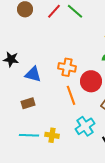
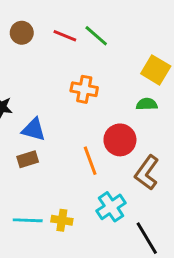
red line: (54, 11) -> (65, 36), turned 70
orange cross: (67, 67) -> (84, 89), moved
brown rectangle: (28, 103) -> (28, 159), moved

